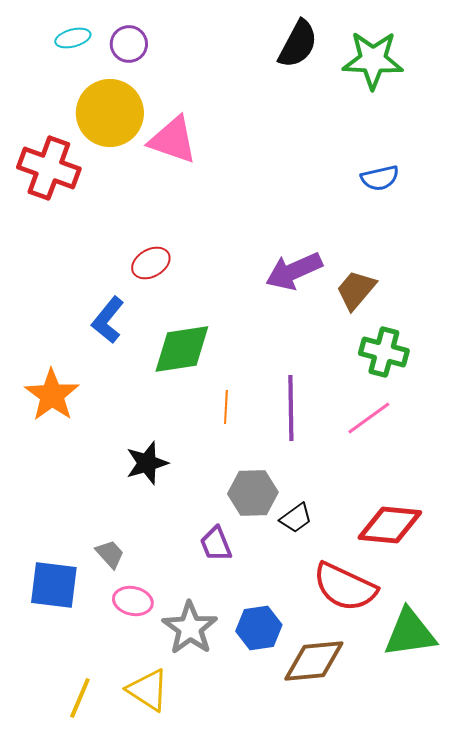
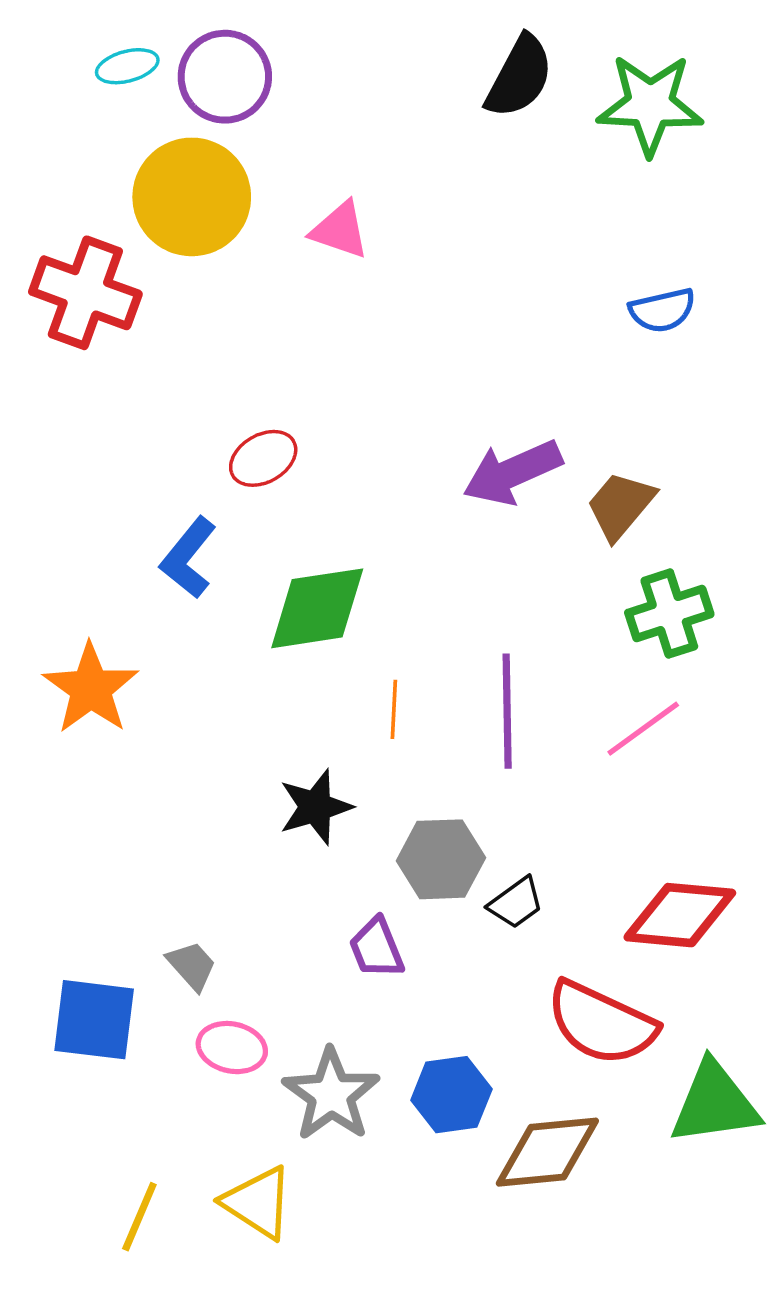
purple circle: (129, 44) -> (225, 77), size x1.4
pink triangle: (173, 140) -> (340, 230), moved, size x0.7
green cross: (384, 352) -> (669, 614), turned -33
black star: (147, 463) -> (315, 807), moved

